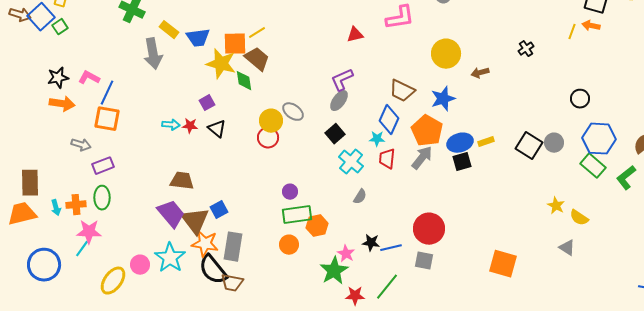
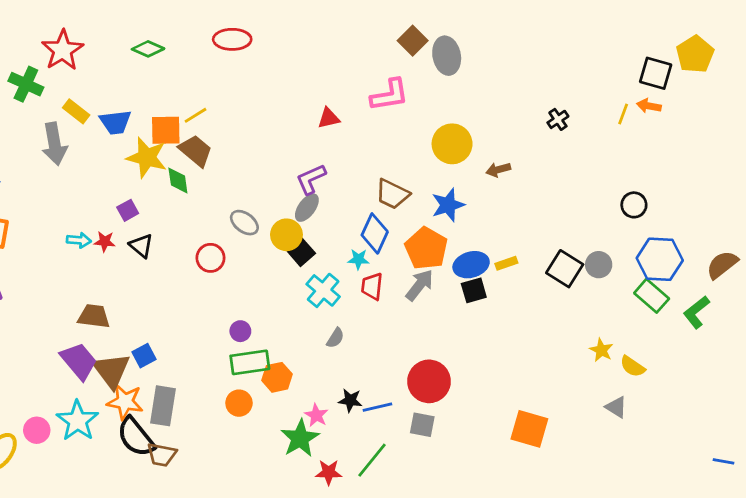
black cross: (526, 49) -> (558, 119), moved
yellow circle: (271, 121) -> (286, 235), moved

